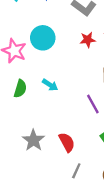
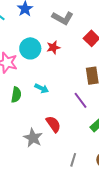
red star: (88, 40) -> (53, 47), moved
red semicircle: (67, 142) -> (53, 124), moved

